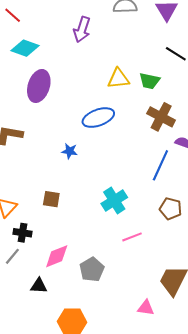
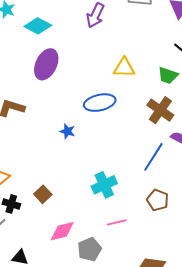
green trapezoid: (150, 81) -> (168, 75), moved
brown square: (51, 199) -> (43, 194), moved, turned 30
pink diamond: (57, 256) -> (62, 231), moved
gray pentagon: (92, 270) -> (90, 249), moved

